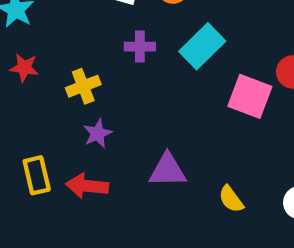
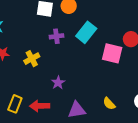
purple star: (97, 133) -> (58, 83), moved
purple triangle: (168, 170) -> (77, 110), moved
yellow rectangle: (37, 175) -> (15, 104), turned 42

